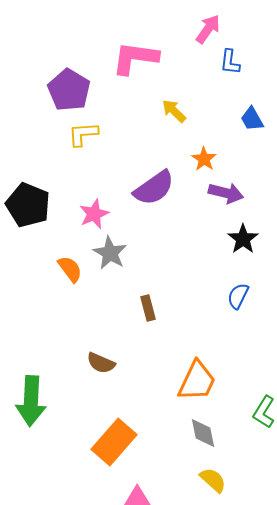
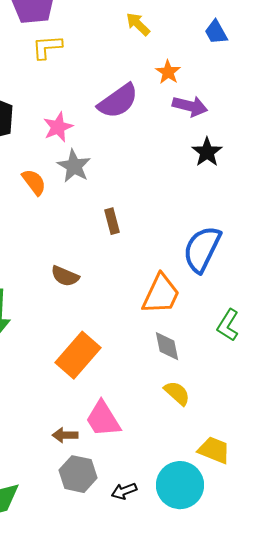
blue semicircle: (238, 296) -> (202, 249), moved, size x1.8

